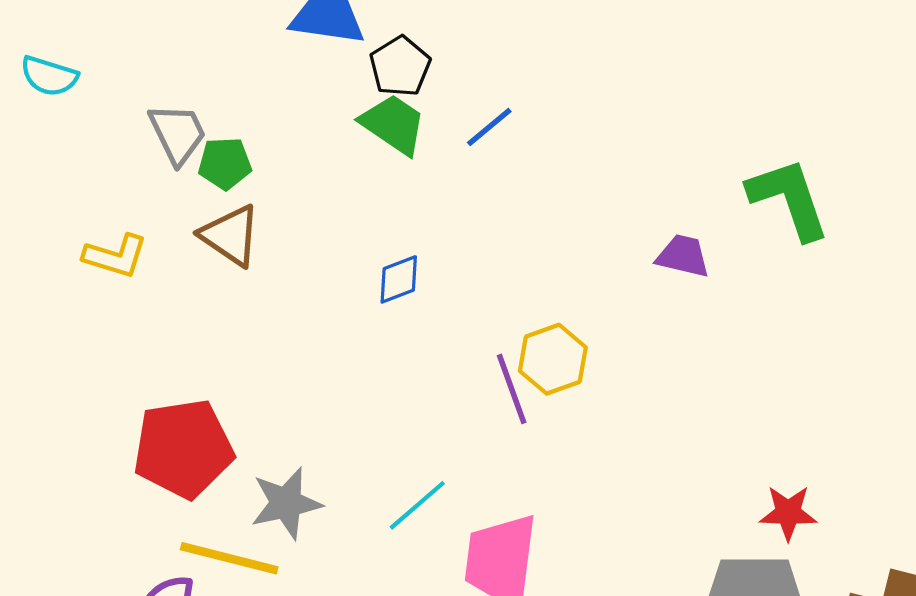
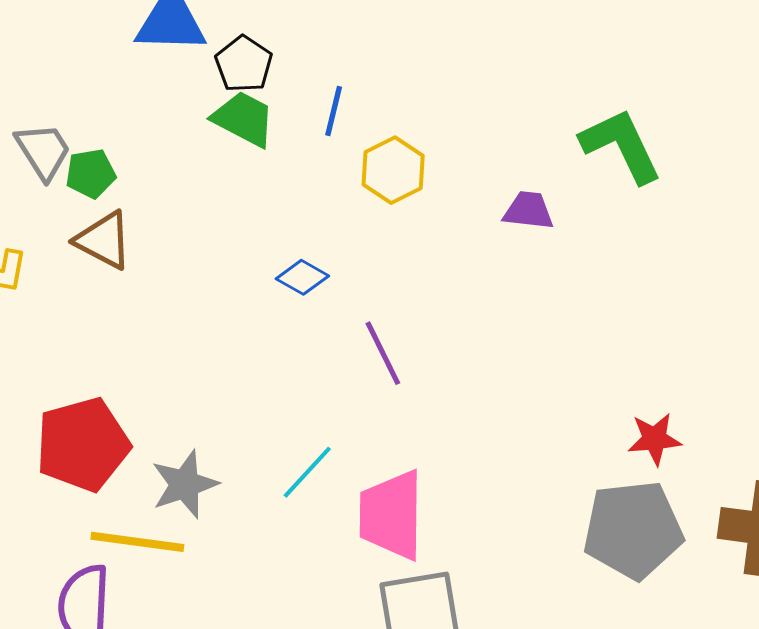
blue line: (489, 127) -> (334, 111), turned -30
blue diamond: (399, 279) -> (302, 277), moved, turned 57
yellow hexagon: (553, 359) -> (393, 170), moved

